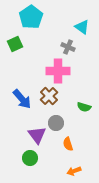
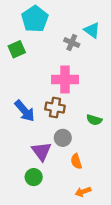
gray cross: (68, 47) -> (72, 43), moved
brown cross: (49, 96) -> (55, 108), turned -36

